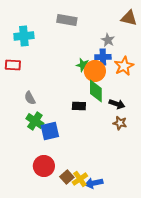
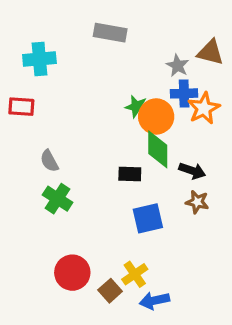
brown triangle: (129, 18) -> (210, 52), moved
blue cross: (103, 57) -> (184, 93), moved
blue square: (50, 131) -> (148, 218), moved
yellow cross: (80, 179) -> (135, 274), moved

